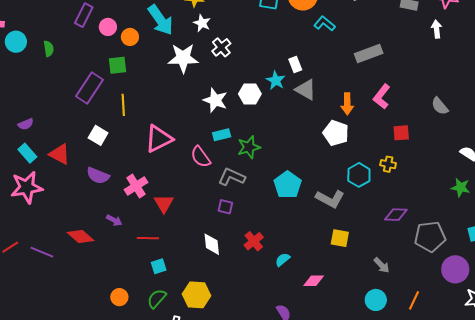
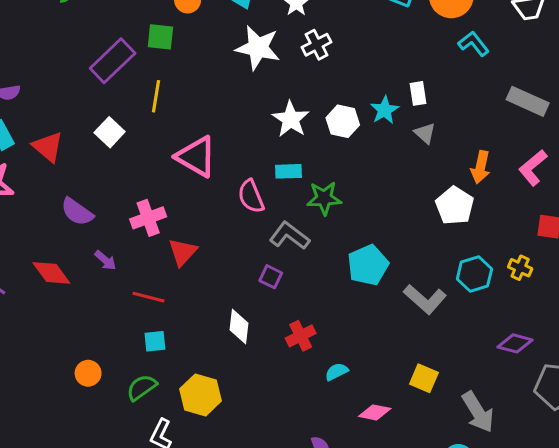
gray rectangle: (369, 54) -> (528, 101), turned 32
gray triangle: (306, 90) -> (425, 133), size x0.7
pink triangle: (159, 139) -> (196, 157), turned 44
purple semicircle: (98, 176) -> (77, 212), moved
yellow square: (340, 238) -> (424, 378), moved
gray arrow: (382, 265) -> (478, 412), size x1.6

